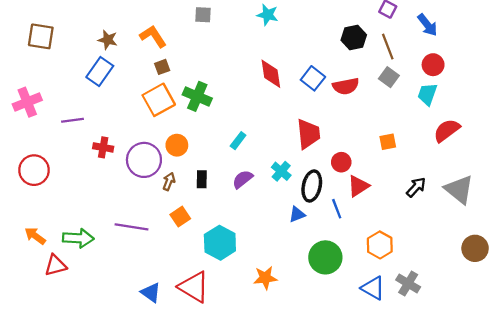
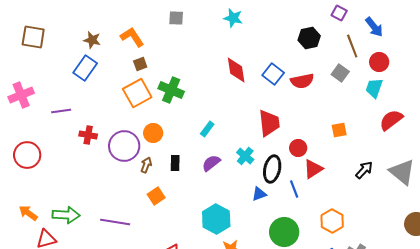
brown line: (388, 47) -> (352, 46), moved
purple line: (132, 227) -> (115, 222), moved
cyan hexagon: (220, 243) -> (216, 219), moved

